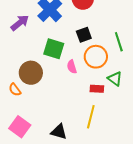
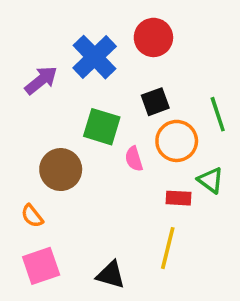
orange semicircle: (15, 90) -> (32, 216), moved
pink square: (20, 127) -> (41, 266), turned 35

